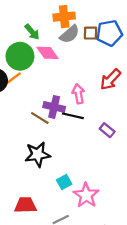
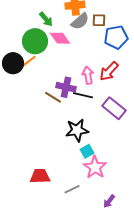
blue pentagon: (109, 33) -> (116, 37), moved
red arrow: (110, 79) -> (109, 71), moved
purple rectangle: (107, 130) -> (114, 108), size x1.6
black star: (38, 154) -> (77, 130), moved
cyan square: (64, 182) -> (87, 151), moved

